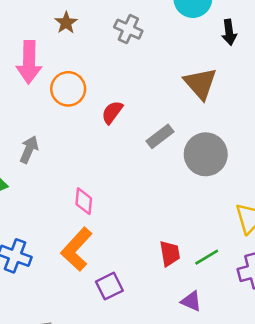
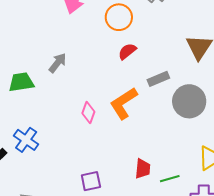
orange circle: (68, 89) -> (119, 17), moved
orange L-shape: (77, 249) -> (124, 103), moved

